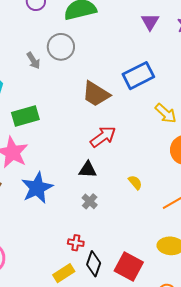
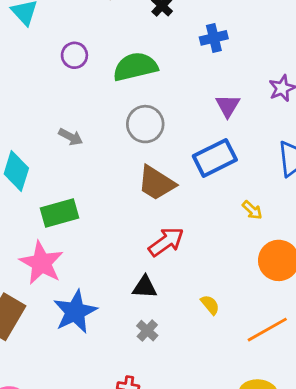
purple triangle: (150, 22) -> (228, 106), moved
gray circle: (61, 47) -> (145, 124), moved
gray arrow: (33, 61) -> (71, 137), turned -30
yellow arrow: (166, 113) -> (252, 210), size x0.7

